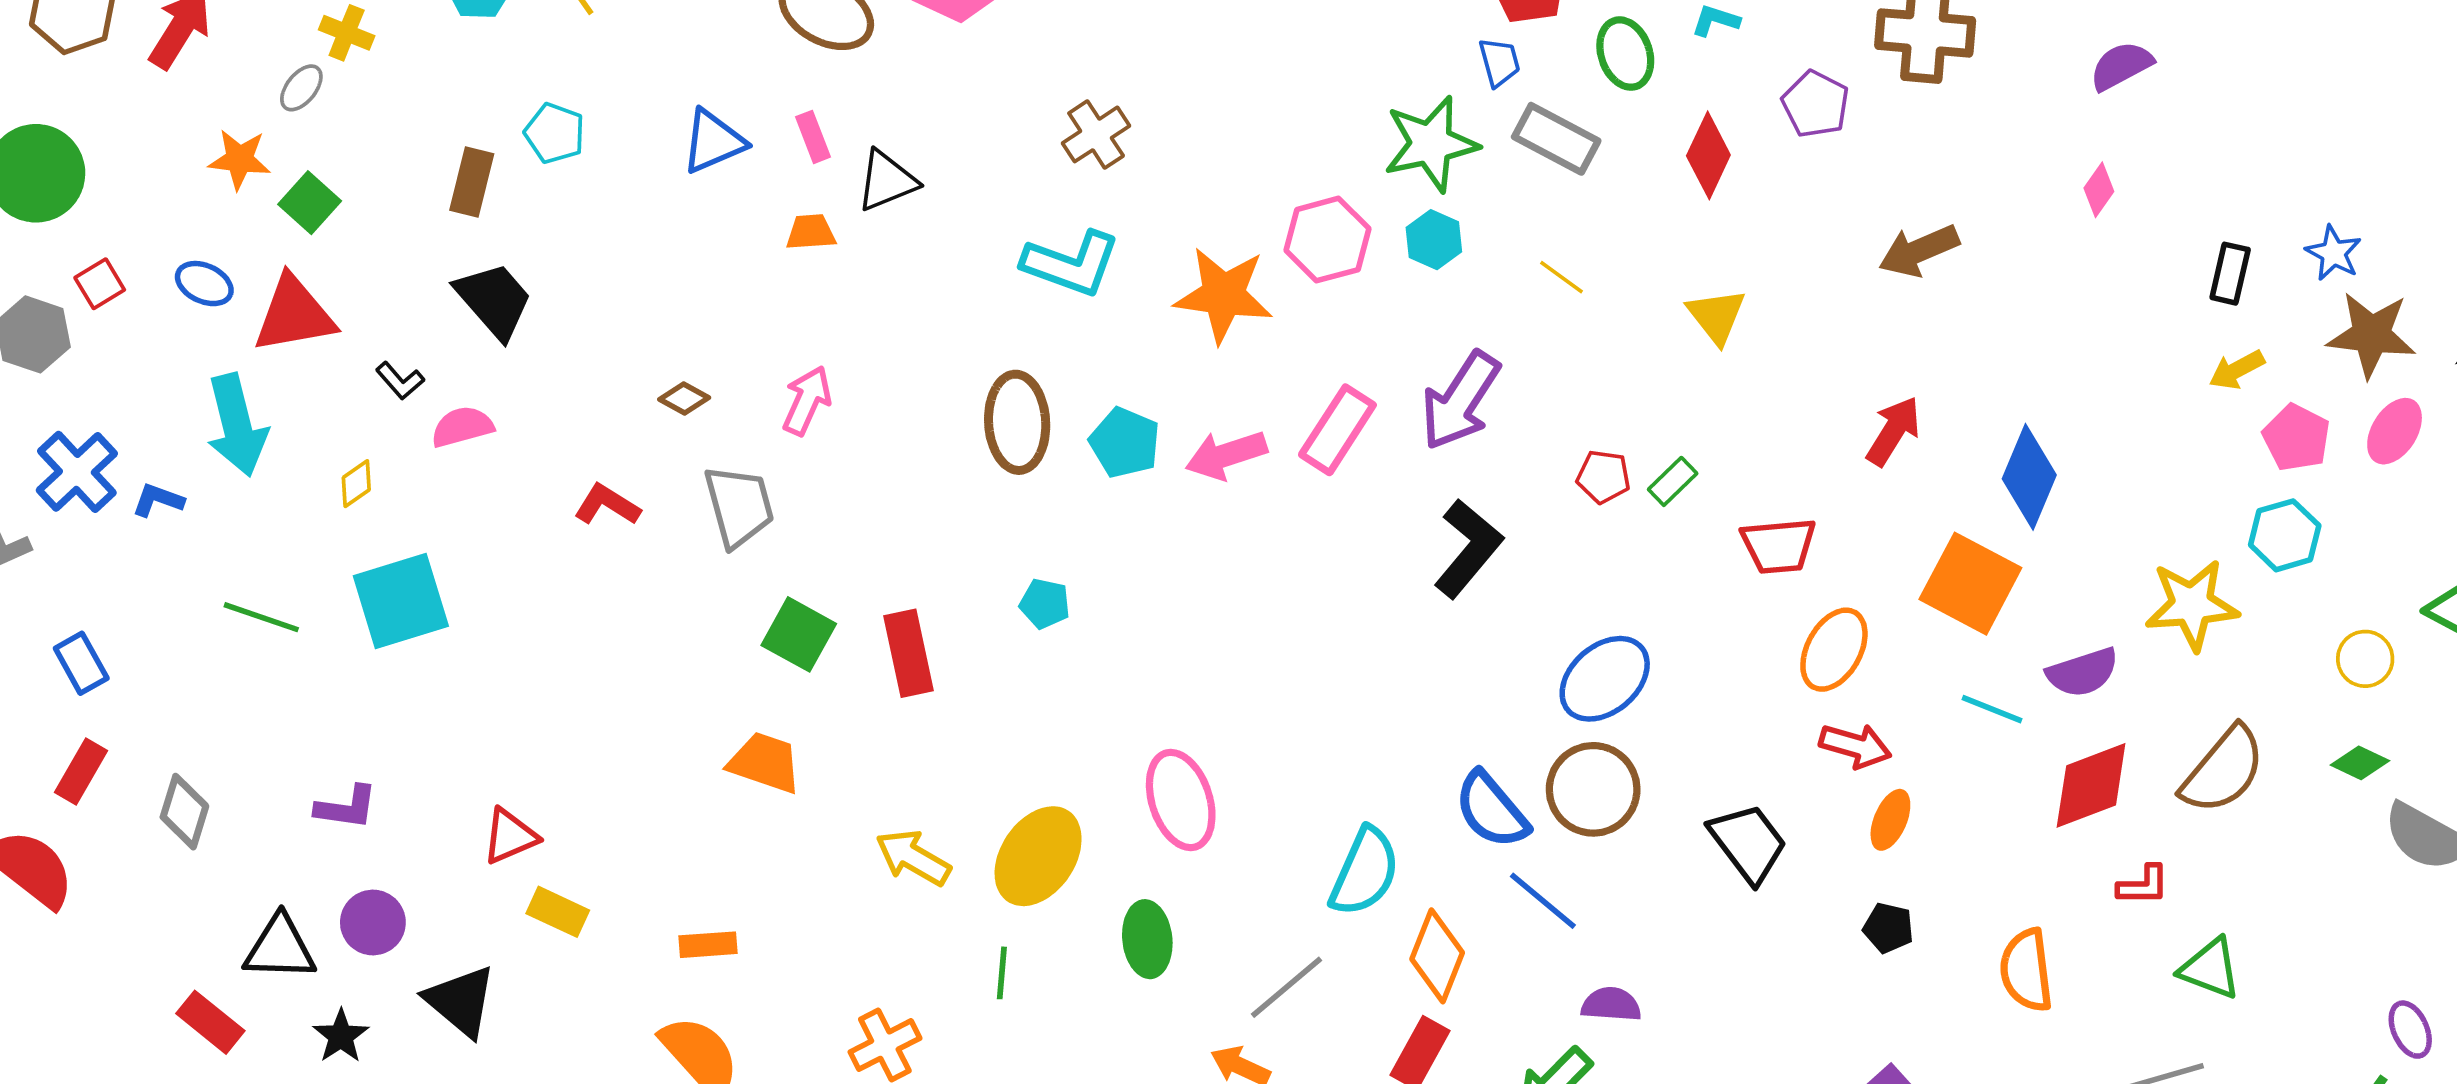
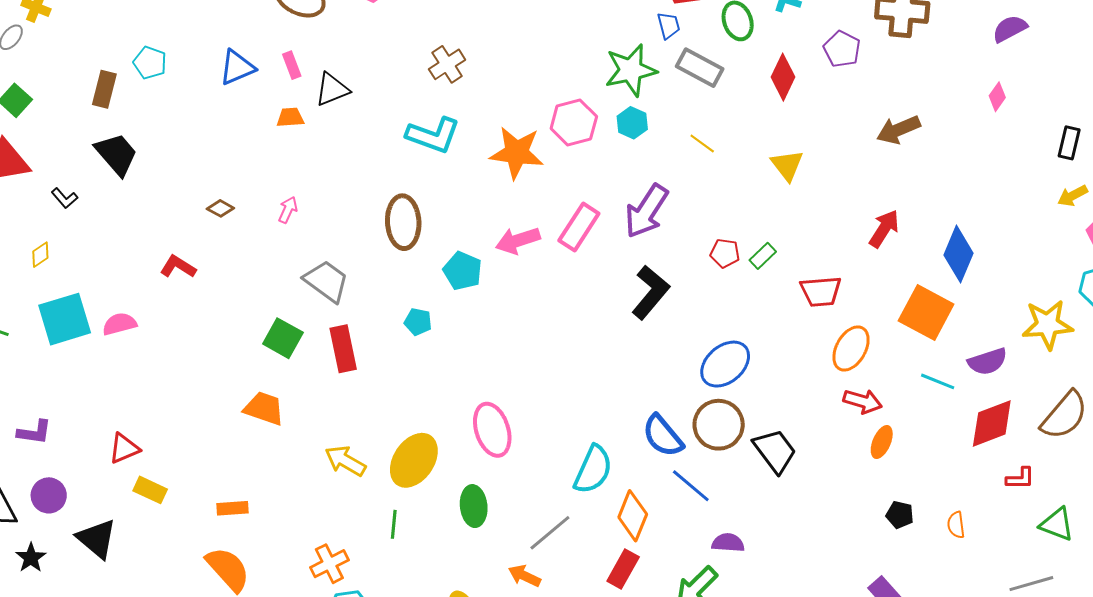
pink arrow: (807, 401) -> (288, 210), size x0.7
pink semicircle: (462, 427) -> (119, 324), moved
cyan pentagon: (1125, 443) -> (463, 271), moved
gray trapezoid: (739, 506) -> (326, 281), moved, turned -39
black trapezoid: (1748, 843) -> (775, 451), moved
black pentagon: (1888, 928) -> (900, 515), moved
orange semicircle: (2026, 970) -> (956, 525), size x0.6

